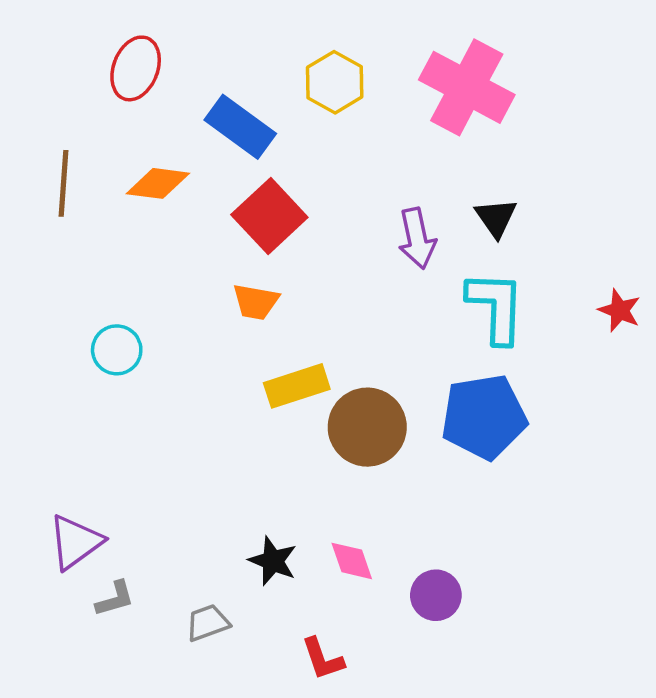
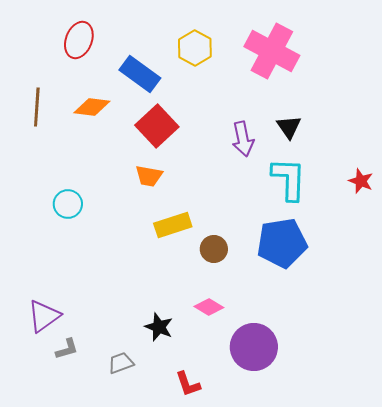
brown circle: (367, 427) -> (214, 249), size x0.6
pink diamond: (352, 561) -> (209, 307), moved, turned -40
purple circle: (436, 595) -> (254, 347), size x1.6

